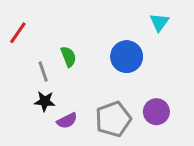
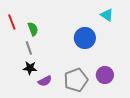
cyan triangle: (159, 22) -> (107, 15), turned -32
red line: (18, 33) -> (12, 22), turned -56
green semicircle: (69, 57) -> (33, 29), moved

